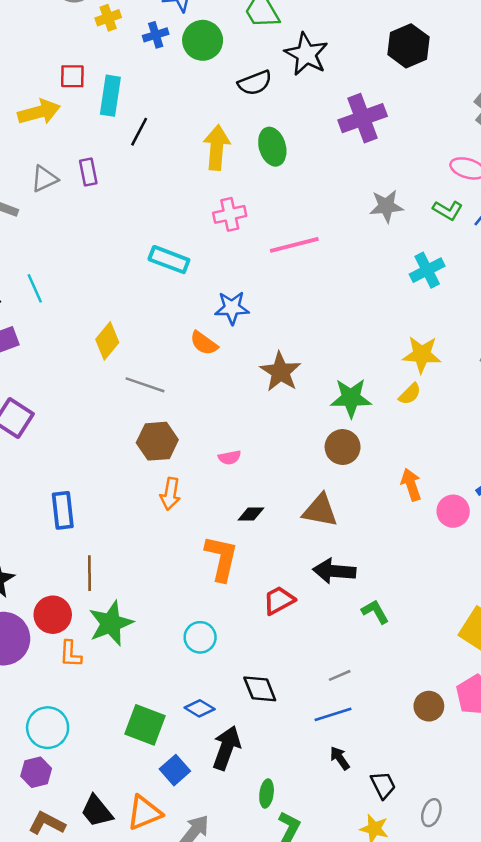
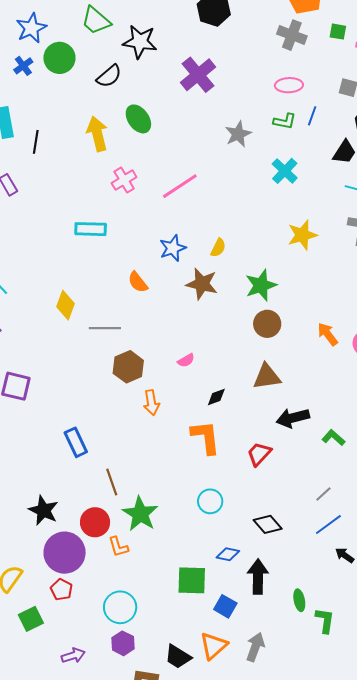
blue star: (232, 308) -> (173, 248), moved
orange semicircle: (204, 343) -> (138, 282), turned 35
yellow semicircle: (410, 394) -> (218, 248), moved

